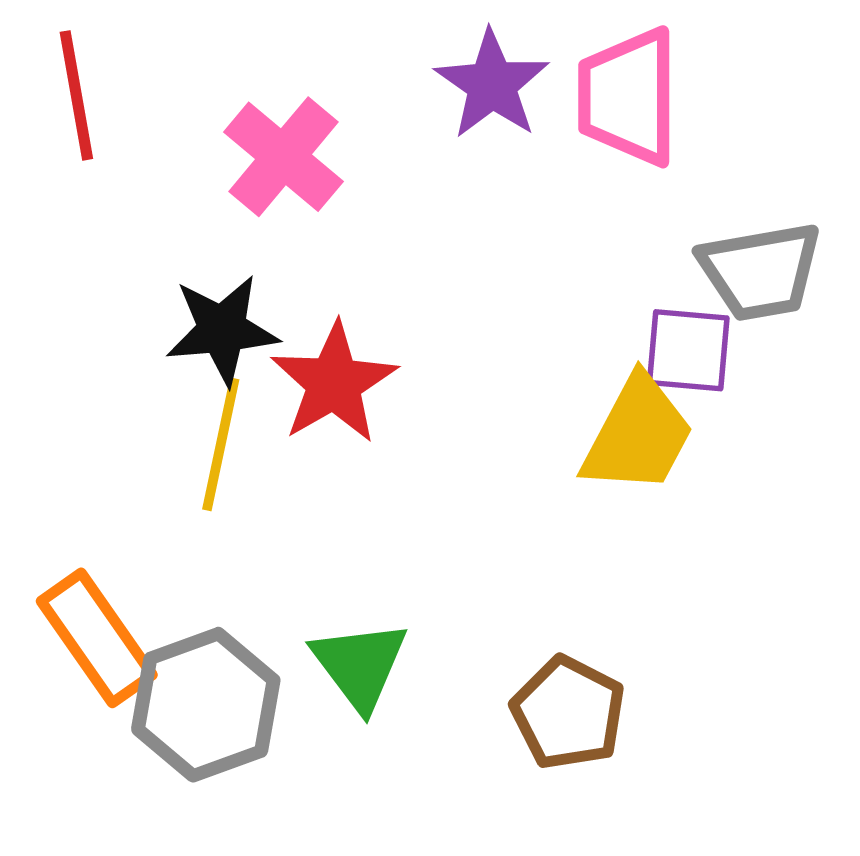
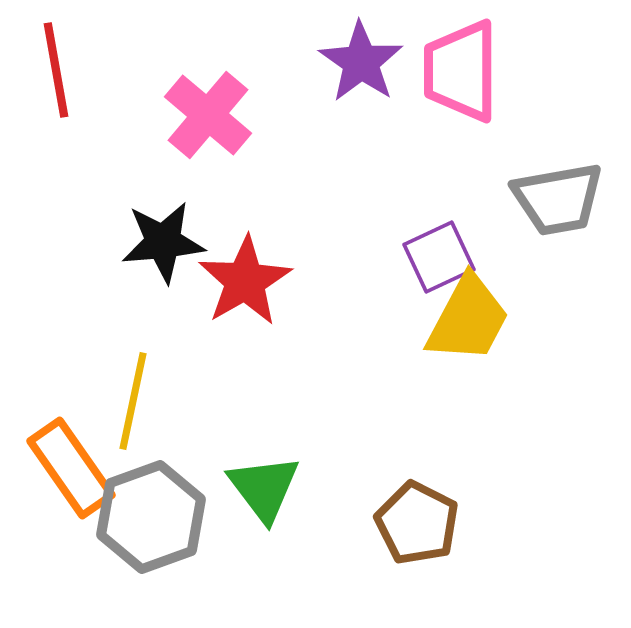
purple square: (688, 350) -> (439, 257), moved, turned -30
yellow line: (221, 444) -> (133, 401), moved

